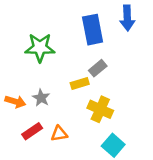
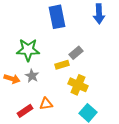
blue rectangle: (93, 30) -> (57, 17), moved
green star: (40, 48) -> (28, 50), moved
red rectangle: (32, 131) -> (25, 111), moved

